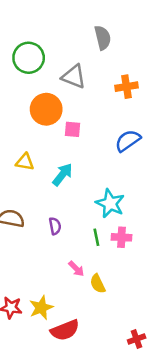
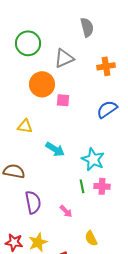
gray triangle: (74, 77) -> (64, 58), turned -45
cyan arrow: (62, 175) -> (55, 149), moved, turned 84
purple semicircle: (55, 226) -> (33, 202), moved, size x1.6
yellow semicircle: (98, 284) -> (91, 238), moved

